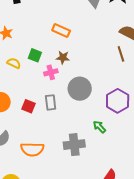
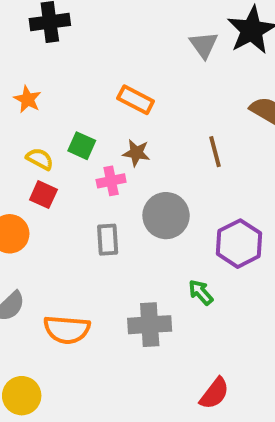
brown line: (121, 54) -> (215, 152), moved
red square: (29, 106) -> (43, 195), moved

